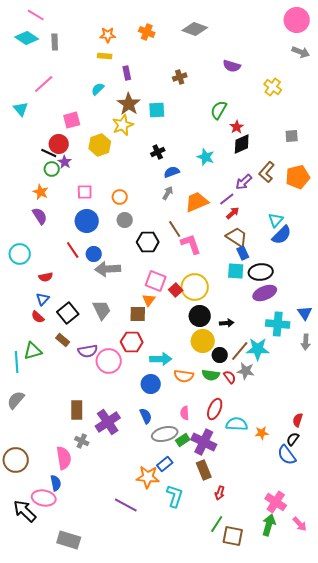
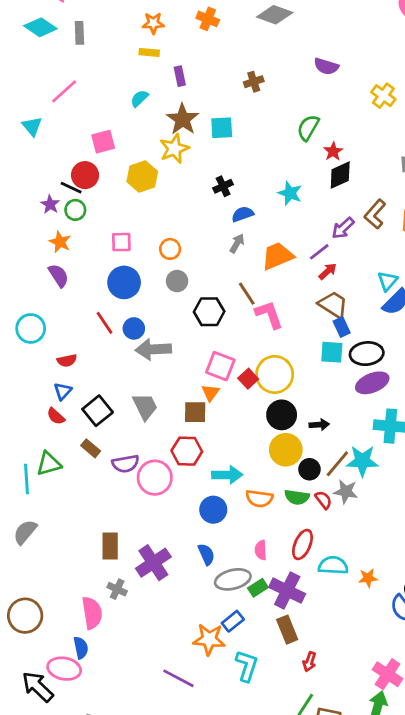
purple star: (65, 162) -> (50, 204), moved

